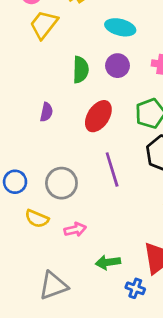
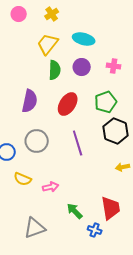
yellow trapezoid: (44, 25) -> (48, 44), moved
purple semicircle: (46, 112) -> (30, 101), size x1.6
gray circle: (61, 183) -> (37, 141), moved
green arrow: (108, 262) -> (75, 211), turned 54

